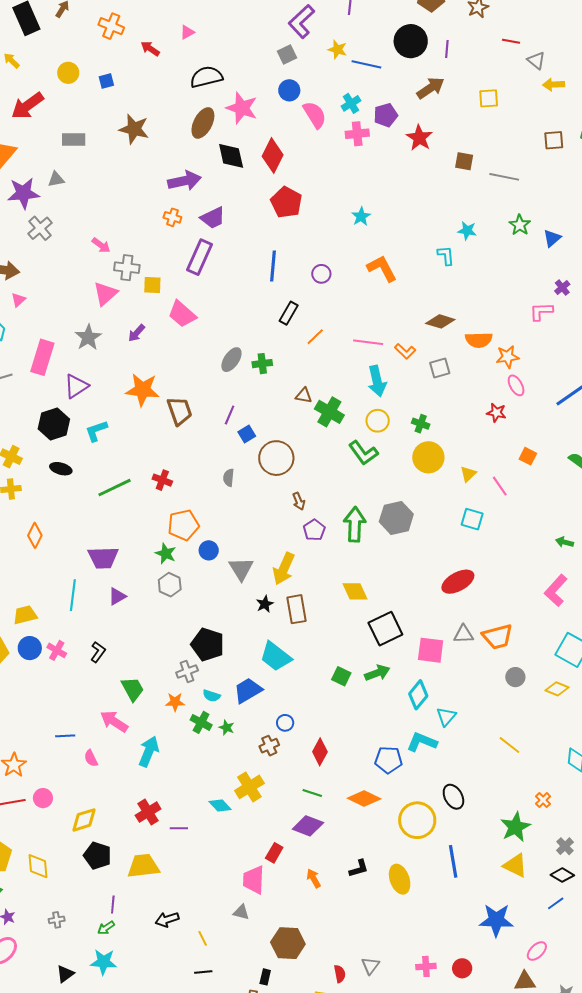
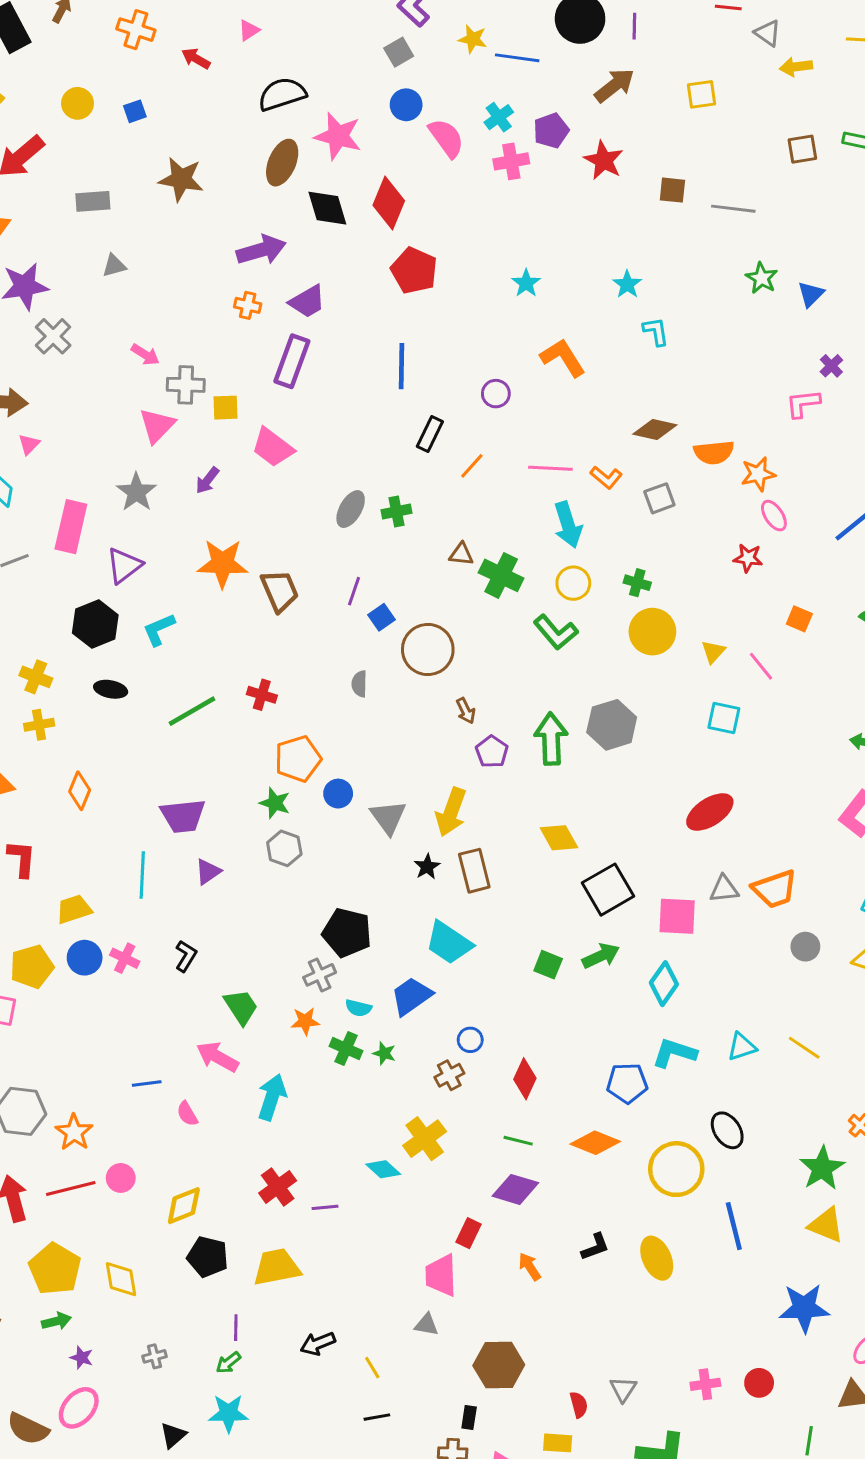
gray triangle: (56, 179) -> (114, 266), moved
cyan star: (467, 231) -> (627, 284), moved, turned 30
purple circle: (321, 274) -> (496, 394), moved
cyan triangle: (446, 717) -> (742, 1047), moved, turned 35

